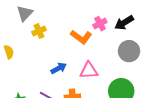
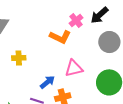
yellow cross: (39, 31) -> (19, 58), moved, turned 32
blue arrow: (59, 68) -> (47, 82), moved

